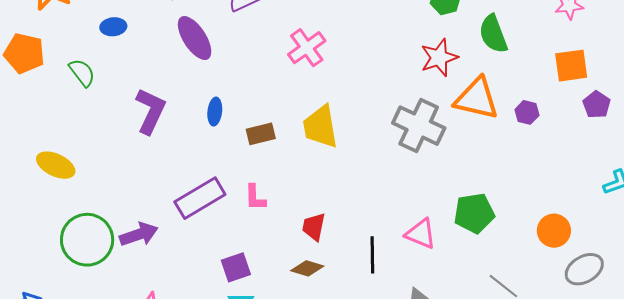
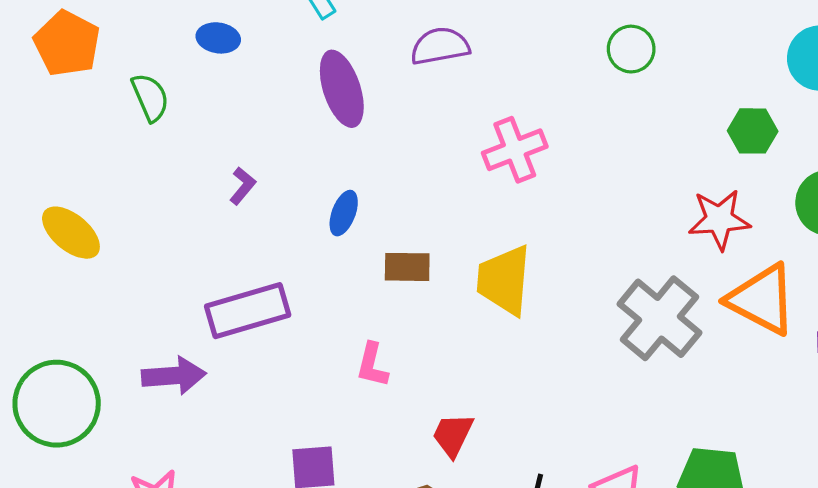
purple L-shape: (150, 111) -> (243, 186), size x0.5
purple rectangle: (200, 198) -> (248, 311), moved
green circle: (87, 240) -> (57, 404), moved

